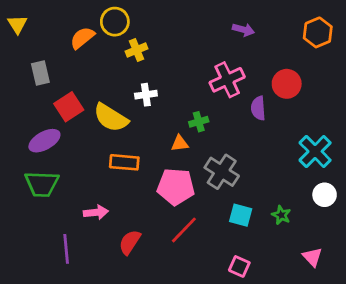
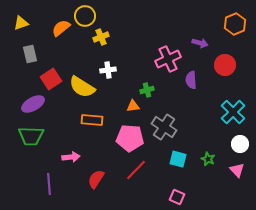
yellow triangle: (17, 24) -> (21, 23), moved, turned 42
purple arrow: (243, 30) -> (200, 43), moved
red circle: (287, 84) -> (225, 65), moved
pink triangle: (312, 257) -> (237, 170), moved

